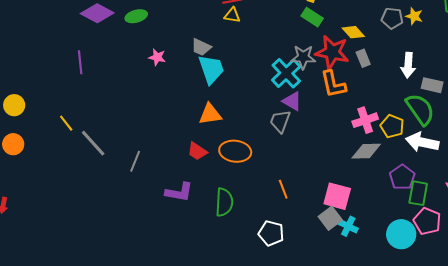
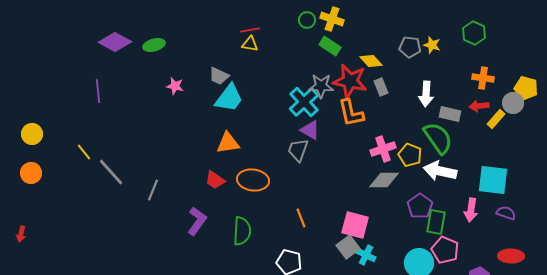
cyan trapezoid: (211, 69) -> (229, 98), turned 56
purple L-shape: (179, 192) -> (197, 221), turned -64

